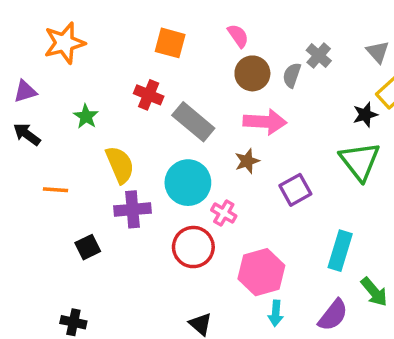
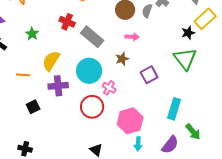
pink arrow: (265, 122) -> (132, 37), size x0.6
yellow semicircle: (120, 165) -> (51, 61), turned -125
orange line: (56, 190) -> (23, 75), moved

